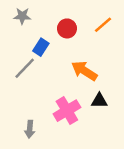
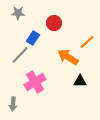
orange line: (103, 25) -> (87, 42), moved
pink cross: (67, 111) -> (35, 82), moved
gray arrow: (30, 129) -> (13, 104), moved

